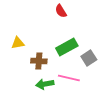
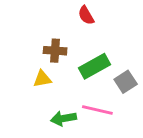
yellow triangle: (18, 43) -> (42, 79), moved
brown cross: (39, 61) -> (55, 51), moved

